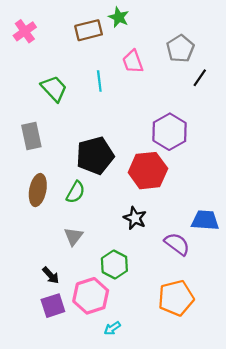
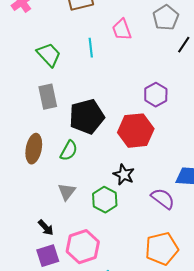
purple hexagon: (169, 132) -> (156, 95), size x0.7
gray rectangle: (31, 136) -> (48, 97), moved
green hexagon: (114, 265) -> (105, 200), moved

